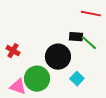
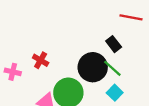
black rectangle: (76, 37) -> (114, 44), turned 48
green line: (89, 43) -> (112, 68), moved

